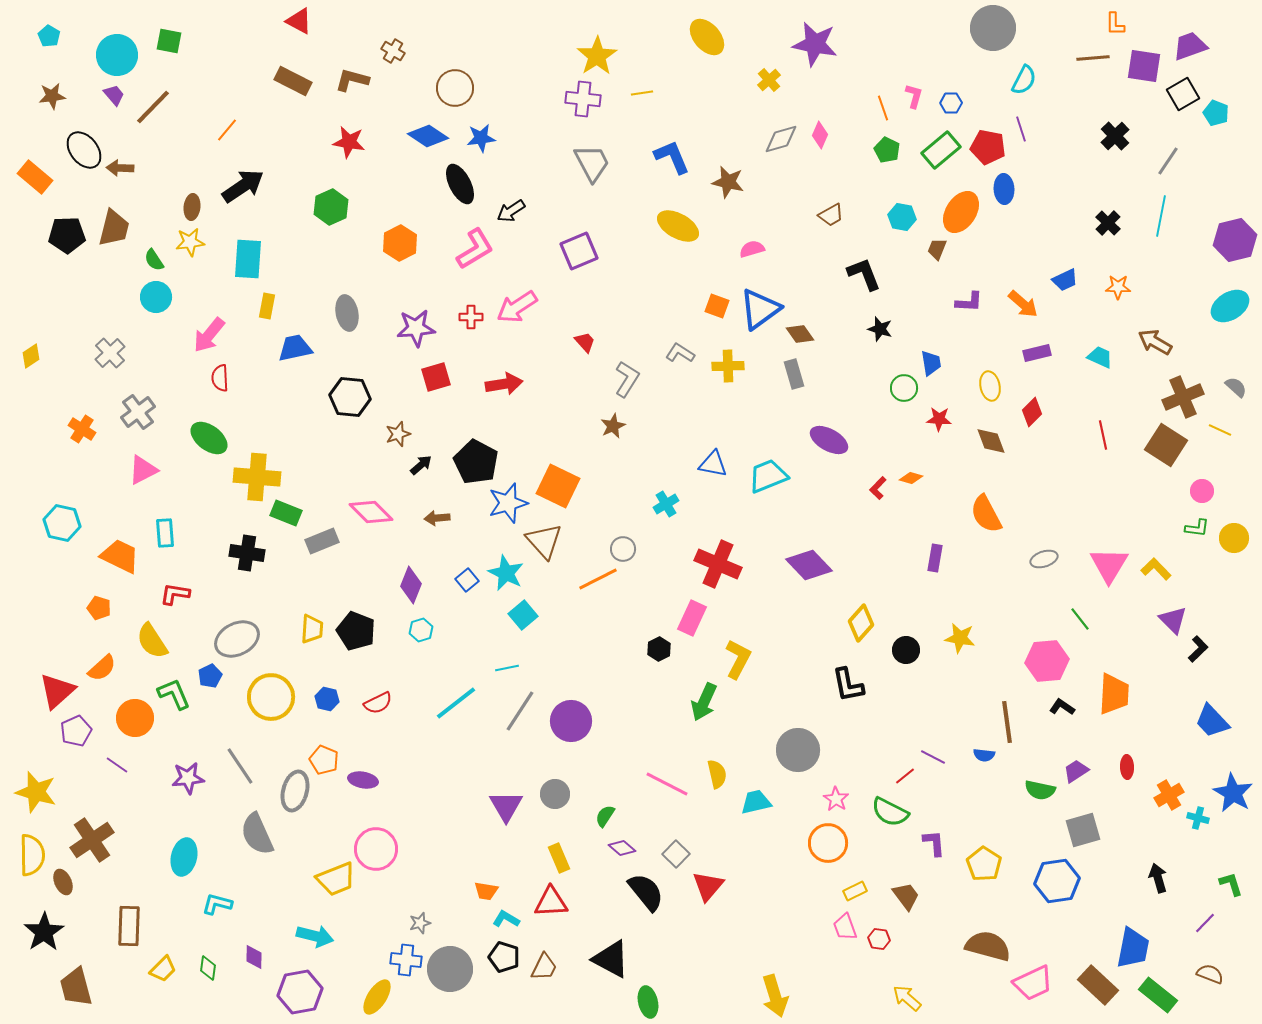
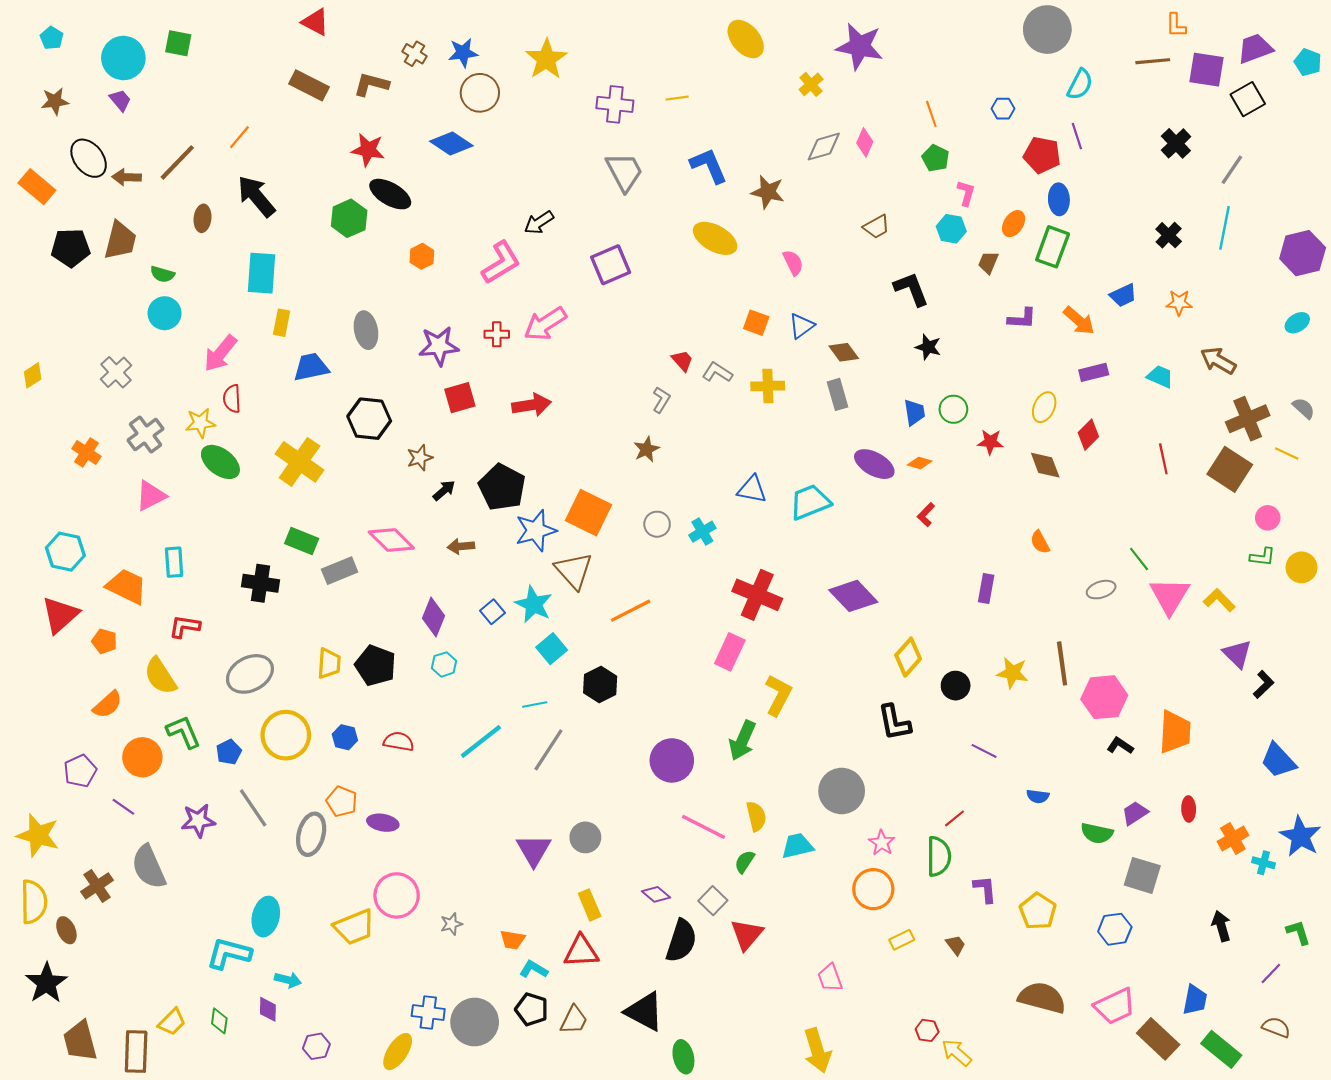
yellow star: (597, 56) -> (546, 59), moved
pink L-shape: (914, 96) -> (966, 193), moved
brown line: (153, 107) -> (177, 162), moved
cyan pentagon: (1216, 113) -> (1308, 62), moved
blue star: (481, 138) -> (463, 53), moved
green rectangle: (941, 150) -> (1053, 247), moved, turned -30
black ellipse: (460, 184) -> (390, 194), moved, turned -33
black arrow: (243, 186) -> (256, 196), turned -96
orange ellipse: (961, 212) -> (1014, 224), size x0.6
yellow star: (190, 242) -> (200, 423), moved
orange hexagon: (400, 243) -> (422, 256), size x0.7
pink semicircle: (752, 249) -> (793, 263), turned 80
green semicircle: (154, 260) -> (162, 274), turned -40
cyan ellipse: (1230, 306) -> (1297, 323), size x0.6
blue triangle: (760, 309) -> (802, 326), size x0.6
red trapezoid: (585, 342) -> (682, 361), moved
blue trapezoid: (931, 363) -> (914, 412), moved
gray L-shape: (627, 379) -> (661, 400), size x0.7
yellow ellipse: (990, 386) -> (1044, 407), turned 36
yellow cross: (257, 477) -> (300, 462), moved, turned 30
orange diamond: (911, 478) -> (920, 463), moved
orange semicircle: (986, 514) -> (1040, 542), size x0.6
gray circle: (623, 549) -> (657, 524), moved
green line: (1080, 619) -> (1139, 559), moved
black hexagon: (659, 649) -> (600, 684), moved, size x1.4
blue pentagon: (210, 676) -> (229, 752), moved
red triangle: (57, 691) -> (60, 615), moved
red semicircle: (378, 703) -> (399, 741), turned -144
purple circle: (571, 721) -> (672, 760), moved
brown line: (1007, 722) -> (1062, 663), moved
purple line: (933, 757) -> (984, 751), moved
green semicircle: (890, 812) -> (939, 856), turned -117
green semicircle: (605, 816) -> (745, 862), moved
gray square: (1083, 830) -> (1142, 875), turned 33
gray semicircle: (257, 834) -> (149, 867), moved
brown cross: (92, 840) -> (97, 886), size x0.7
cyan ellipse: (184, 857) -> (266, 917), moved
blue hexagon: (1057, 881) -> (1115, 929), size x0.7
black semicircle: (646, 892) -> (681, 941), turned 57
brown trapezoid: (906, 896) -> (956, 945), size x0.7
cyan L-shape: (217, 904) -> (229, 953), size x1.4
gray star: (420, 923) -> (451, 924), moved
brown rectangle: (129, 926) -> (136, 1052), moved
pink trapezoid: (845, 927) -> (830, 978), moved
cyan arrow: (315, 936) -> (288, 980), moved, size x0.7
red hexagon: (879, 939) -> (927, 1030), moved
blue trapezoid: (1133, 948) -> (1195, 1000), size x0.7
pink trapezoid: (1033, 983) -> (1115, 1006), moved
purple hexagon: (300, 992) -> (316, 1046), size x0.6

